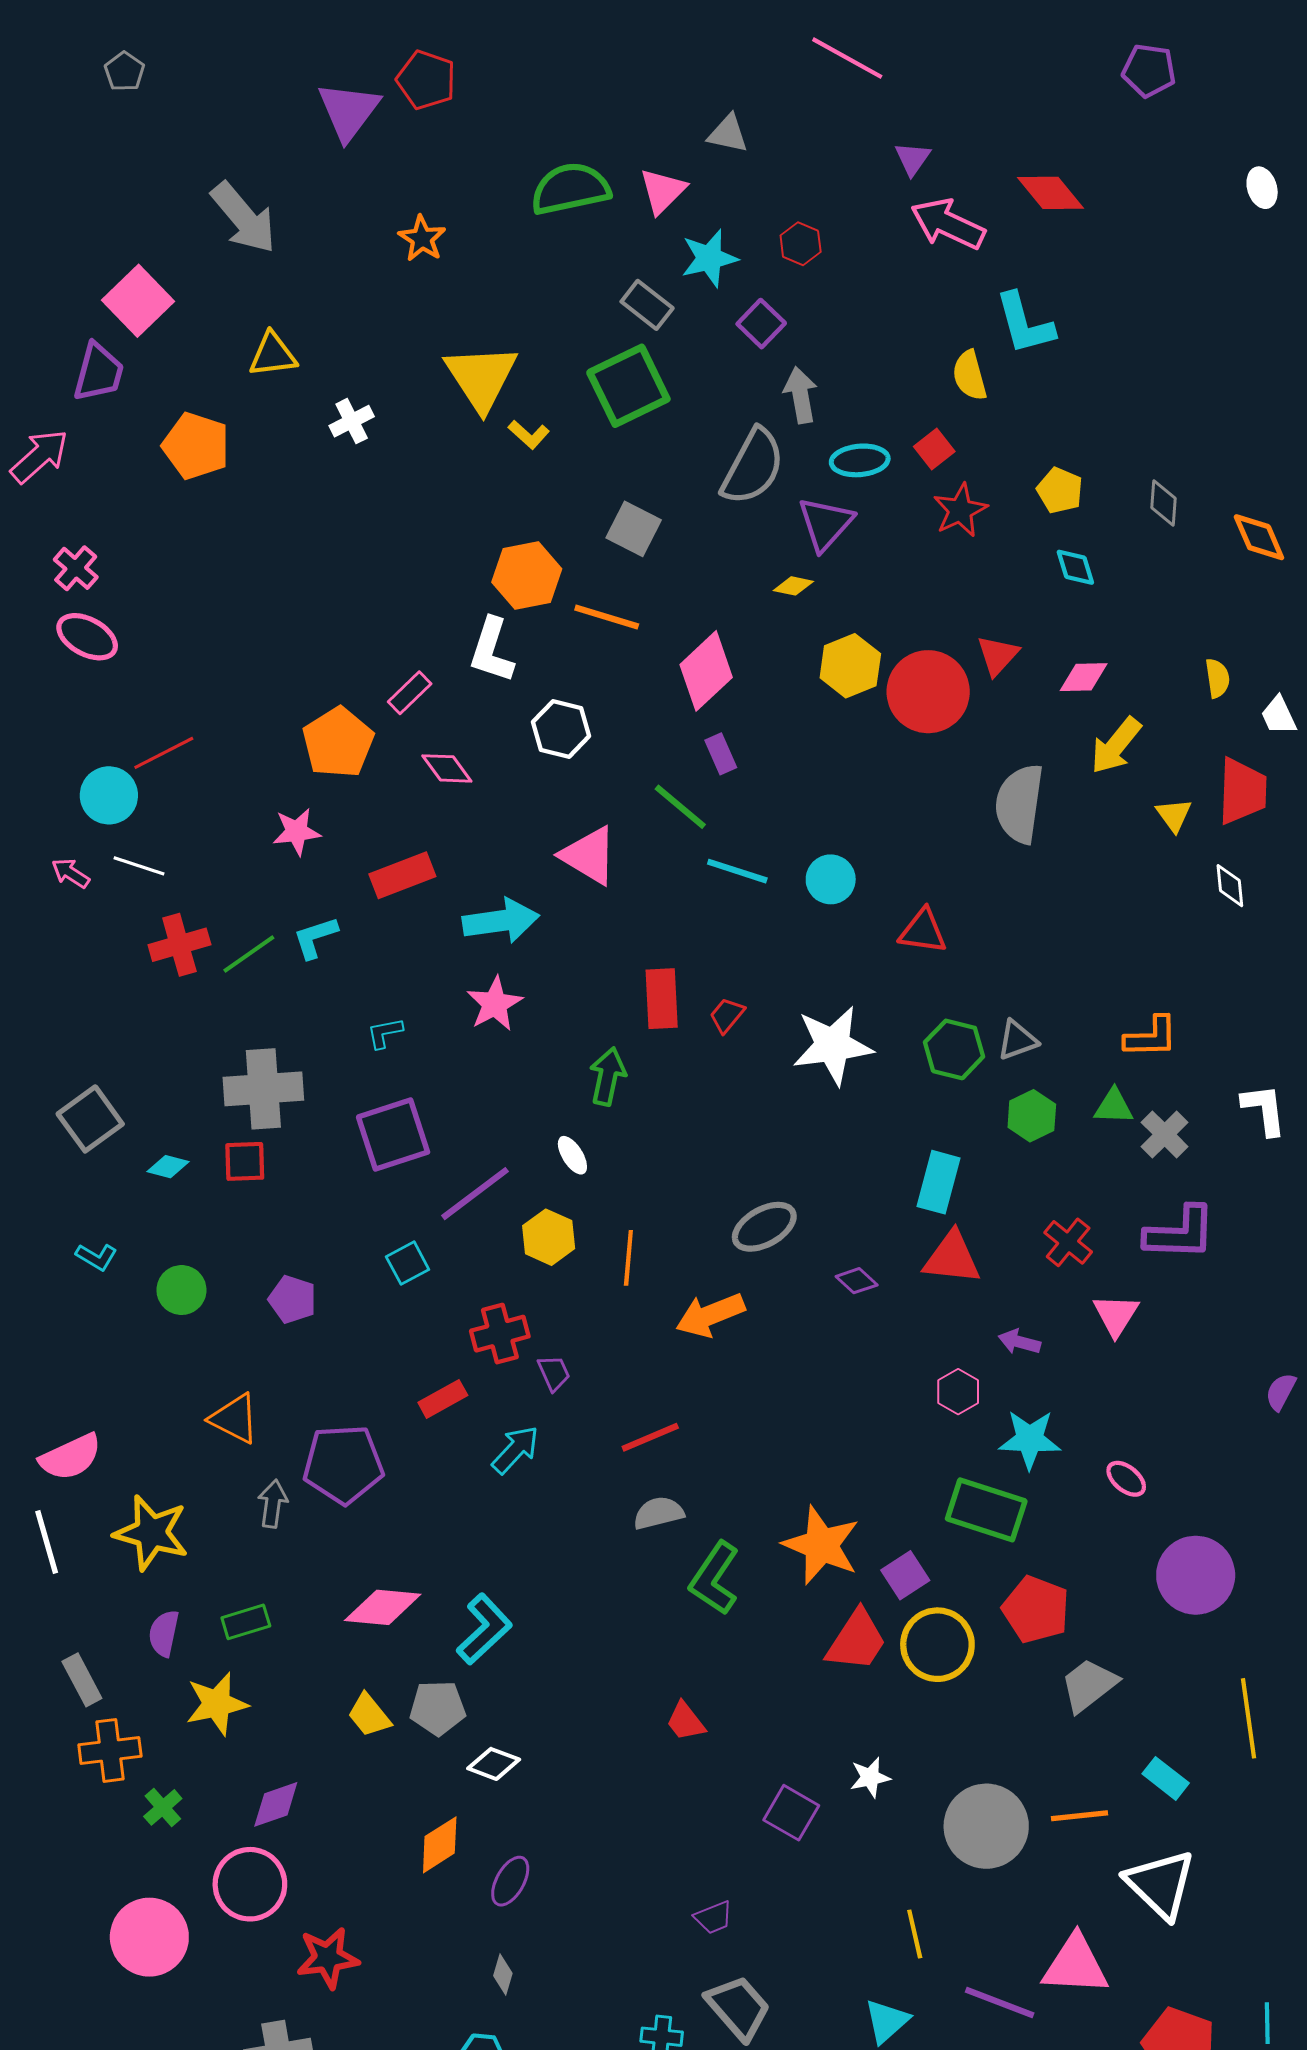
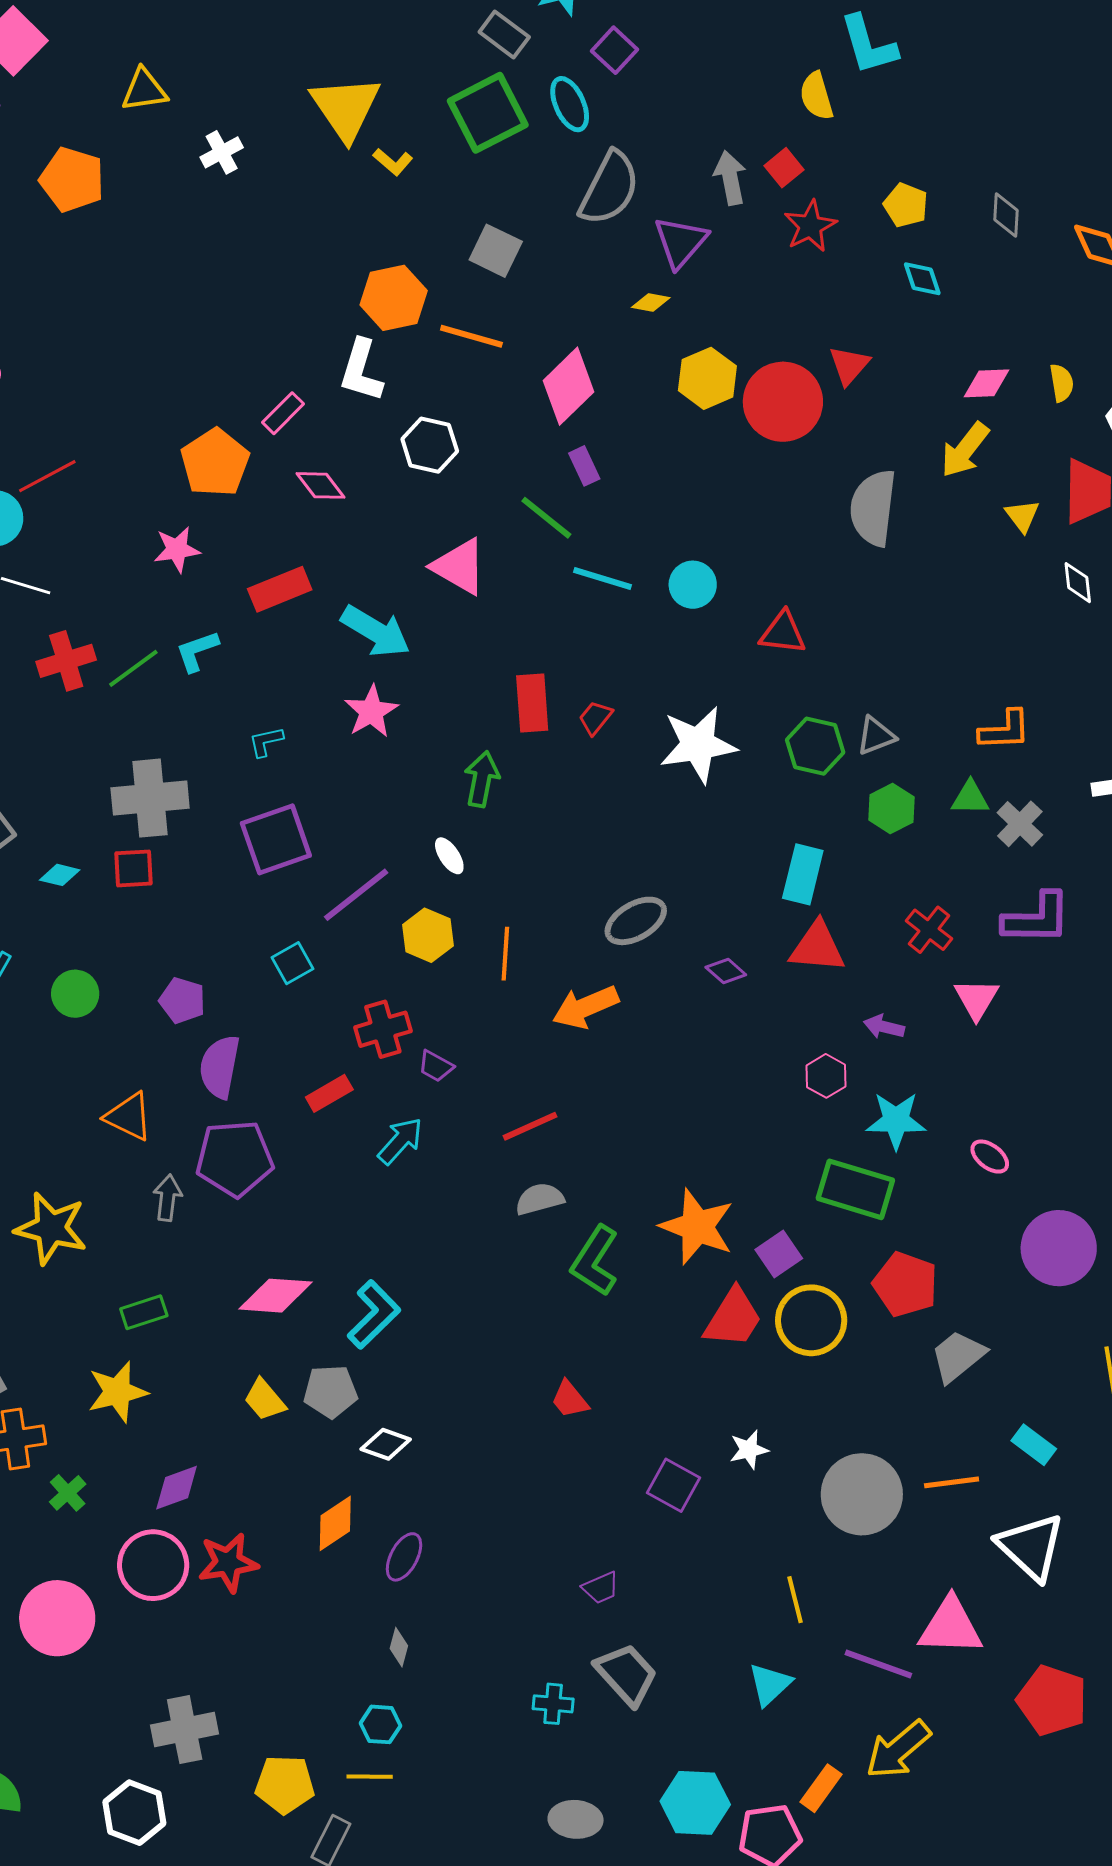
gray arrow: (801, 395) -> (730, 178), moved
cyan ellipse: (860, 460) -> (570, 104), moved, turned 72
pink diamond: (1084, 677) -> (987, 383), moved
cyan arrow: (501, 921) -> (376, 631), turned 40
purple trapezoid: (554, 1373) -> (436, 1066), turned 144
purple semicircle: (164, 1633) -> (220, 1067), moved, size x1.4
red star: (328, 1958) -> (228, 1563), moved

